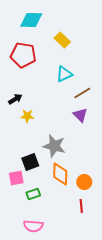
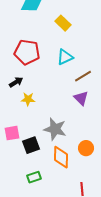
red pentagon: (23, 55) -> (27, 52), moved
pink square: (16, 178) -> (12, 133), moved
orange circle: (84, 182) -> (86, 148), moved

